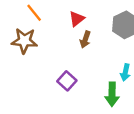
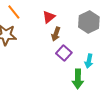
purple square: (67, 81) -> (64, 53), moved

